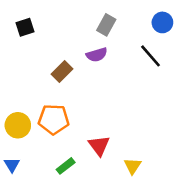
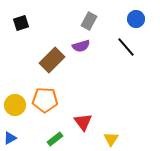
brown rectangle: (62, 71) -> (52, 60), size x1.4
blue triangle: (12, 165) -> (10, 138), turned 32

